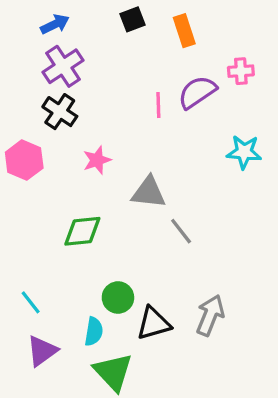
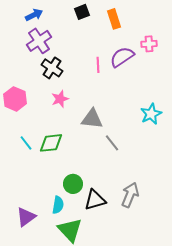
black cross: (60, 112) -> (52, 68), moved
cyan star: (244, 152) -> (151, 114), moved, turned -30
cyan line: (31, 302) -> (26, 143), moved

